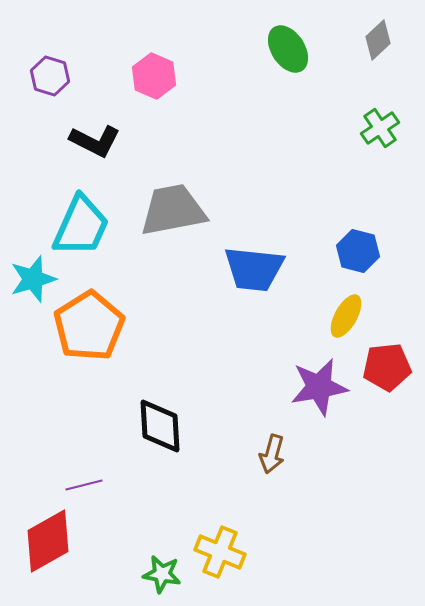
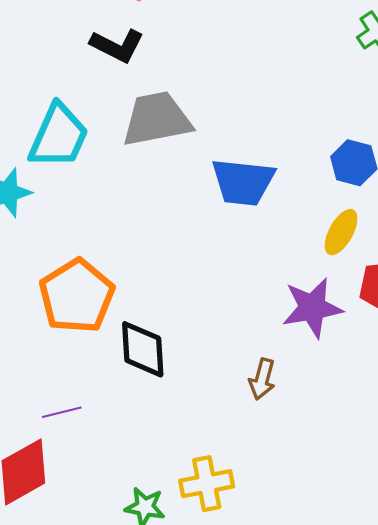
black L-shape: (95, 141) -> (117, 46), moved
orange pentagon: (89, 326) -> (77, 296), moved
yellow cross: (220, 552) -> (207, 484), turned -33

